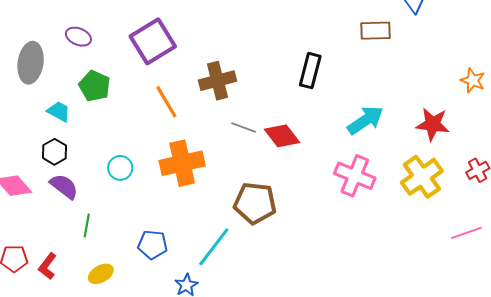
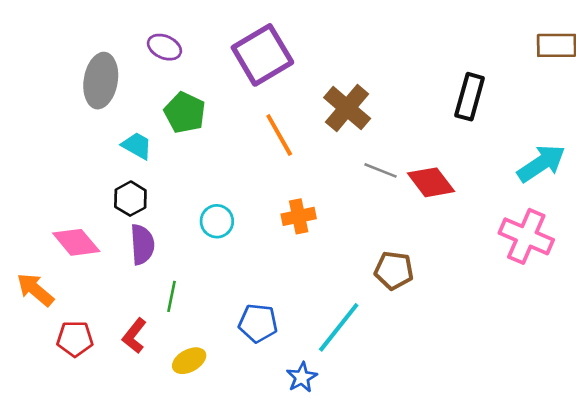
brown cross: (218, 81) -> (347, 108), turned -36
orange cross: (182, 163) -> (299, 216), size x0.6
purple semicircle: (64, 186) -> (142, 244), turned 48
brown pentagon: (255, 203) -> (394, 270), size x0.7
red L-shape: (47, 266) -> (134, 336), moved

